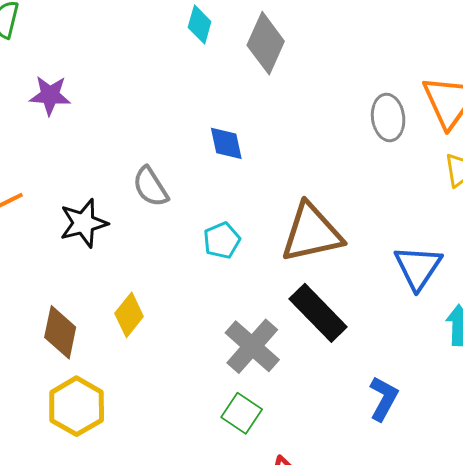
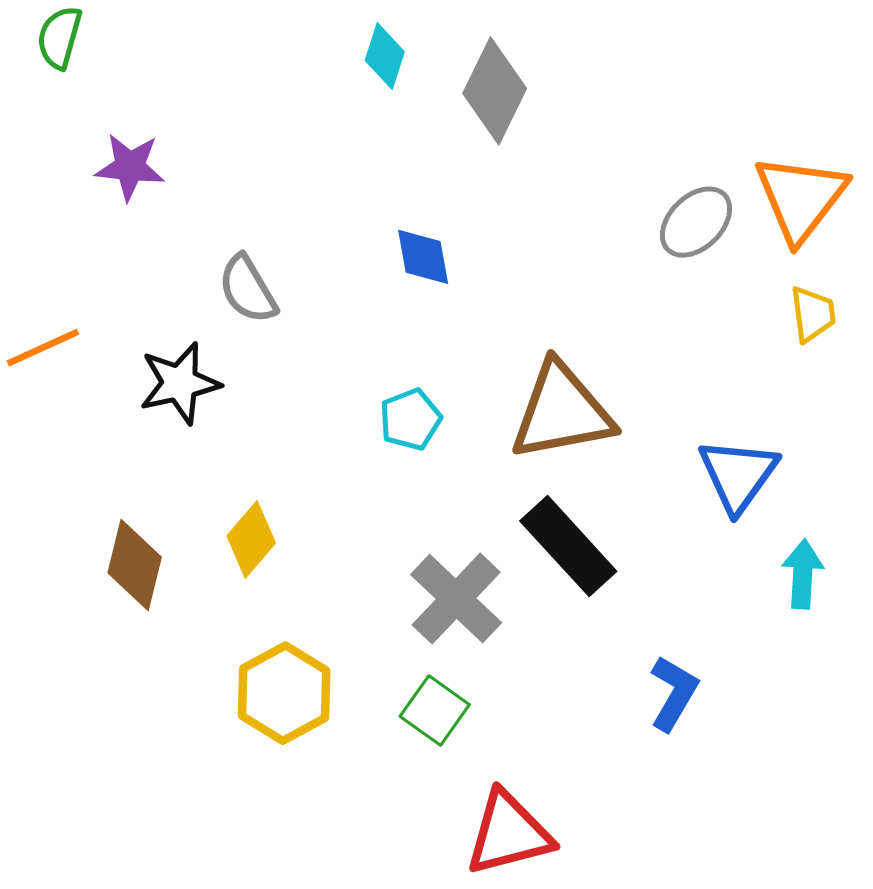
gray ellipse: (388, 118) -> (696, 222), turned 51
gray semicircle: (150, 187) -> (248, 289), moved
yellow hexagon: (77, 406) -> (284, 693), moved

